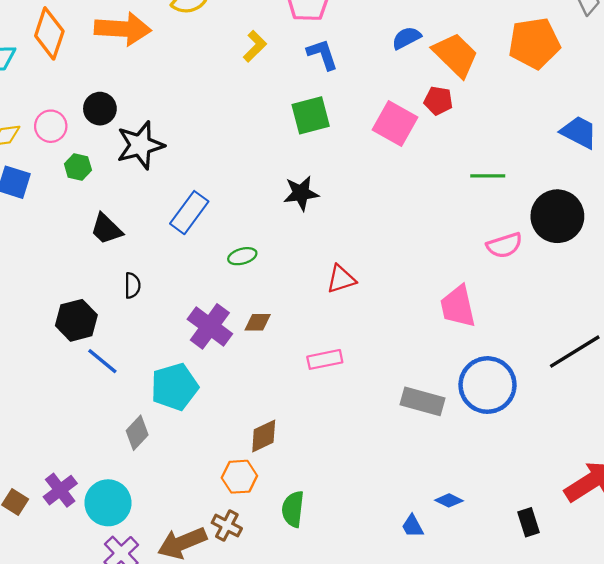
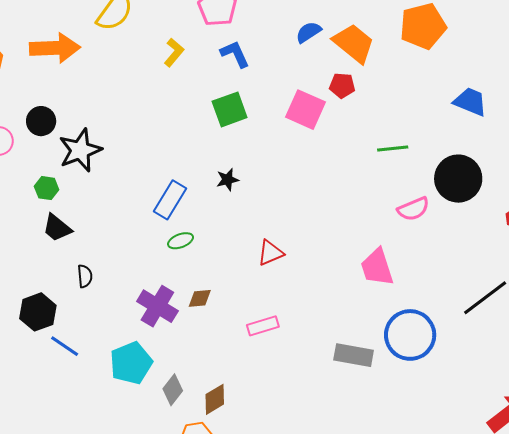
green hexagon: (78, 167) -> (47, 188), moved
black star: (301, 193) -> (228, 180), size x0.7
blue rectangle: (189, 213) -> (170, 200), moved
gray diamond: (137, 433) -> (173, 390), moved

